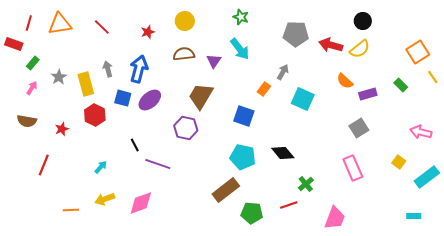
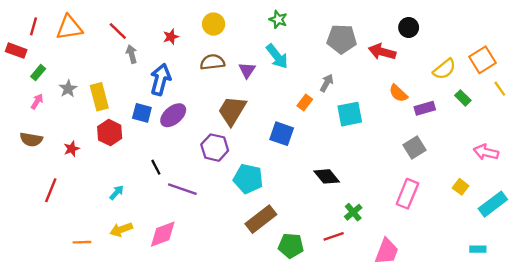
black circle: (363, 21) -> (409, 27), moved
yellow semicircle: (360, 49) -> (444, 69), moved
gray arrow: (108, 69) -> (132, 54), moved
cyan square: (303, 99) -> (350, 114), turned -35
cyan pentagon: (243, 157) -> (248, 179), moved
pink rectangle: (353, 168) -> (407, 194), turned 45

